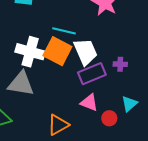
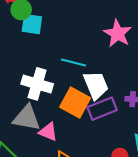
orange square: (57, 51) -> (75, 102), moved
pink triangle: (89, 103) -> (48, 132), moved

